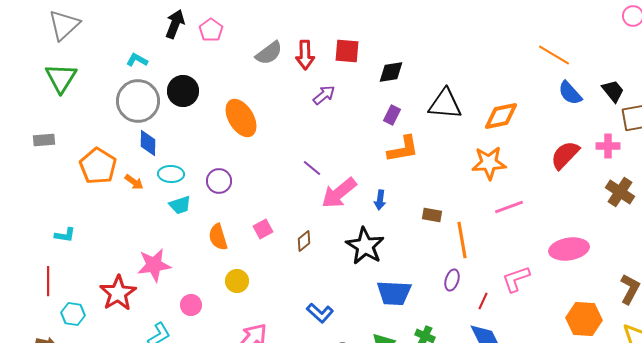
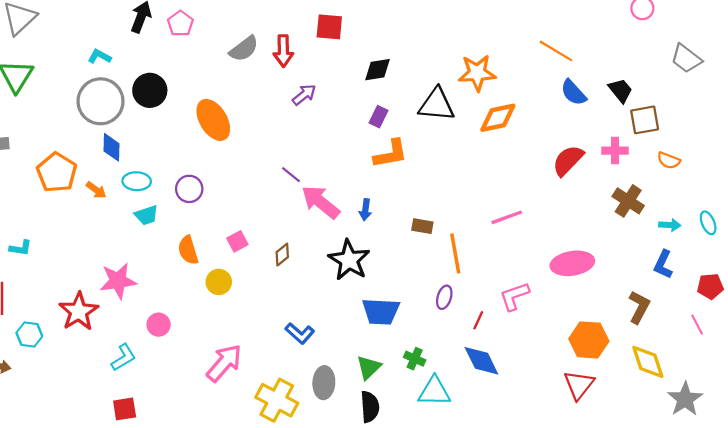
red square: (347, 51) -> (329, 27), moved
orange star: (489, 163) -> (477, 73), moved
pink arrow: (339, 193) -> (321, 202), turned 78
yellow circle: (237, 281) -> (219, 282), moved

